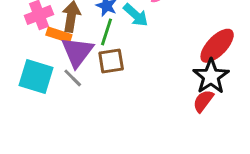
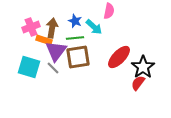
green line: (107, 32) -> (75, 38), turned 66
red ellipse: (217, 46) -> (119, 57), moved
brown square: (111, 61) -> (78, 57), size x1.4

